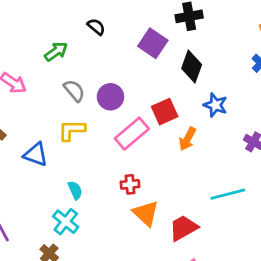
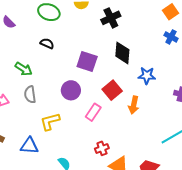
purple square: (153, 43) -> (87, 62), moved
green arrow: (56, 52) -> (24, 69), turned 84
gray semicircle: (74, 91) -> (30, 94), moved, turned -132
pink rectangle: (132, 134) -> (93, 112), size x0.7

